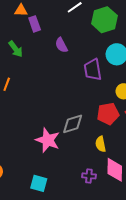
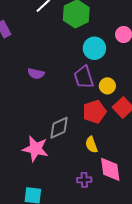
purple semicircle: (61, 45) -> (36, 74), moved, turned -42
purple trapezoid: (93, 70) -> (84, 77), moved

